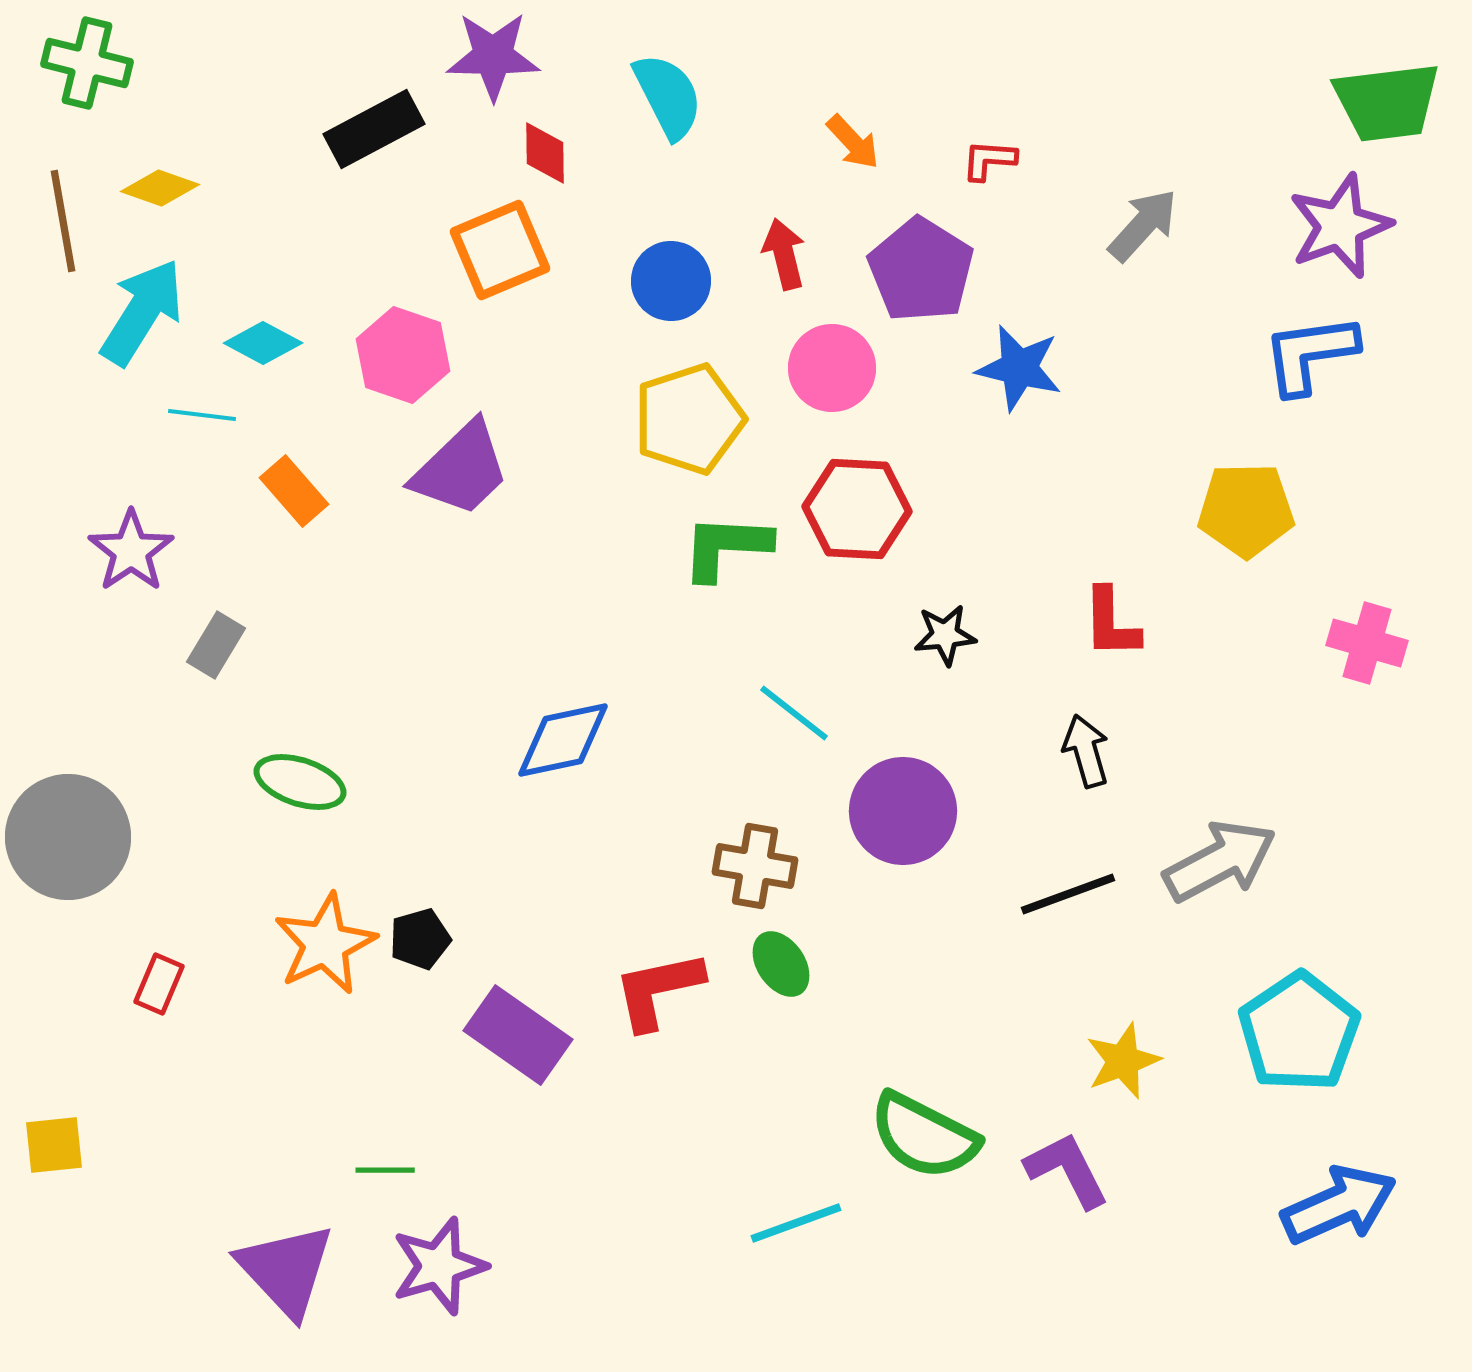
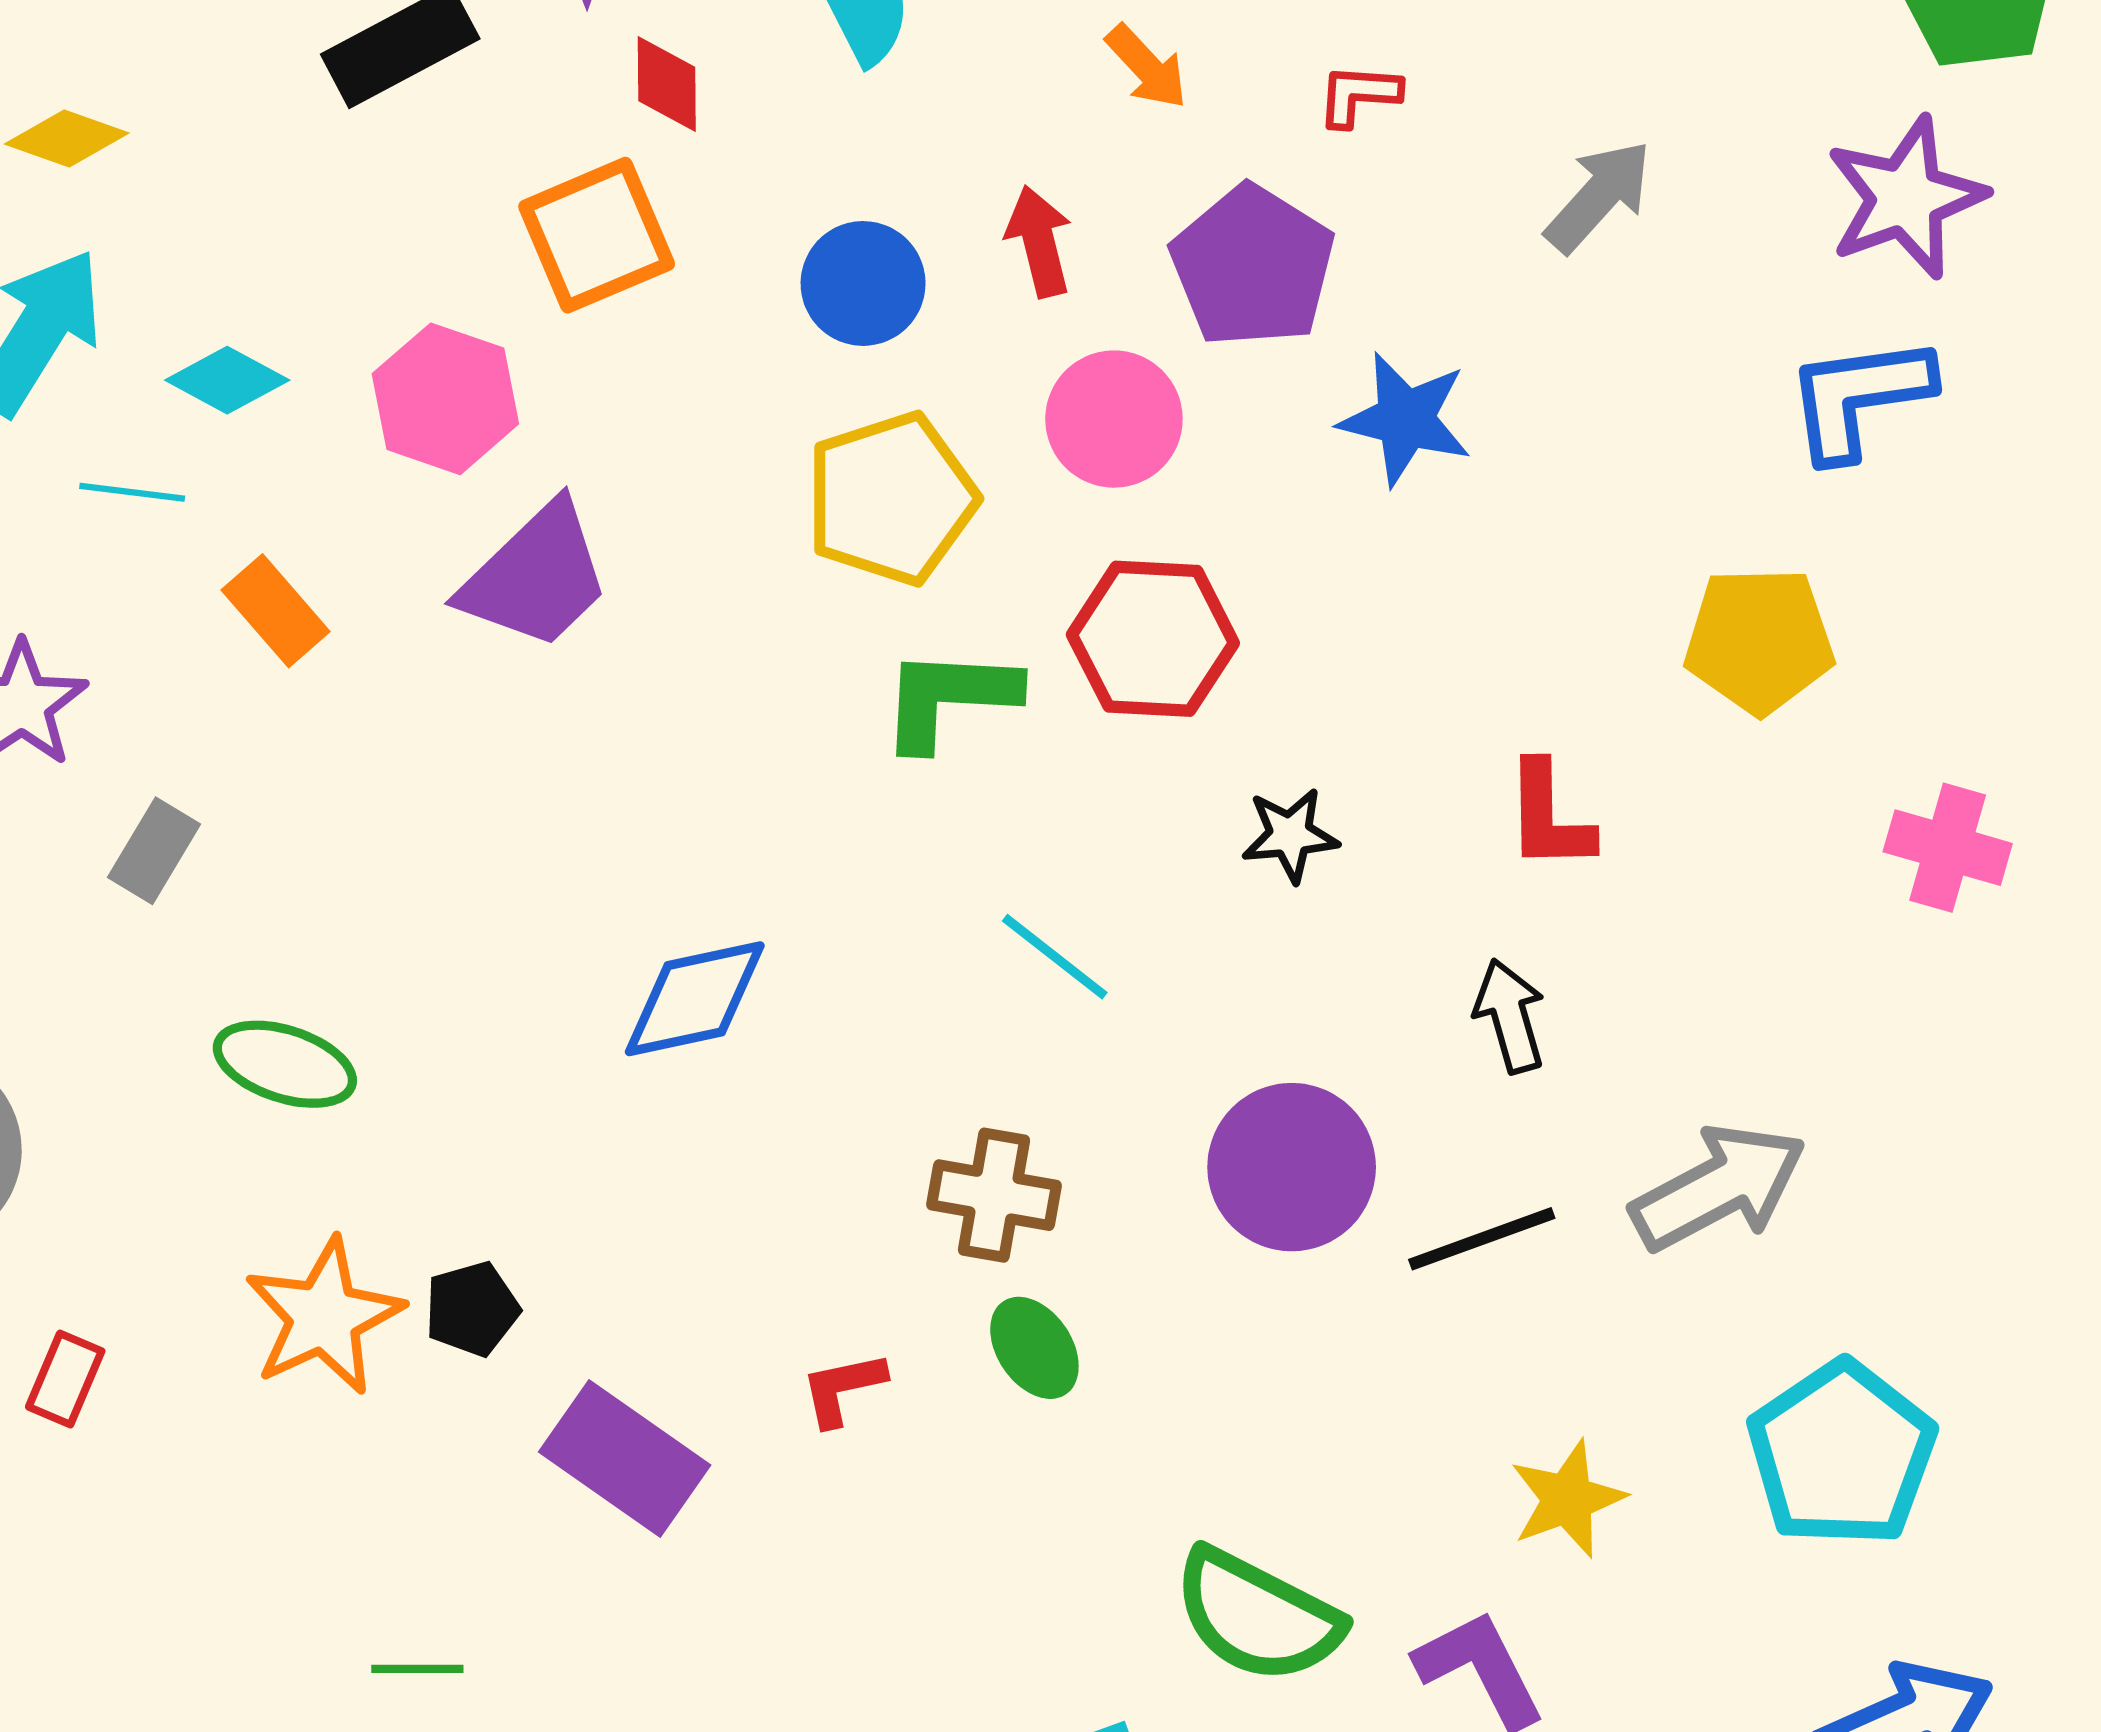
purple circle: (903, 811) -> (1292, 1167), moved
red L-shape: (658, 990) -> (843, 1388), size x0.6

